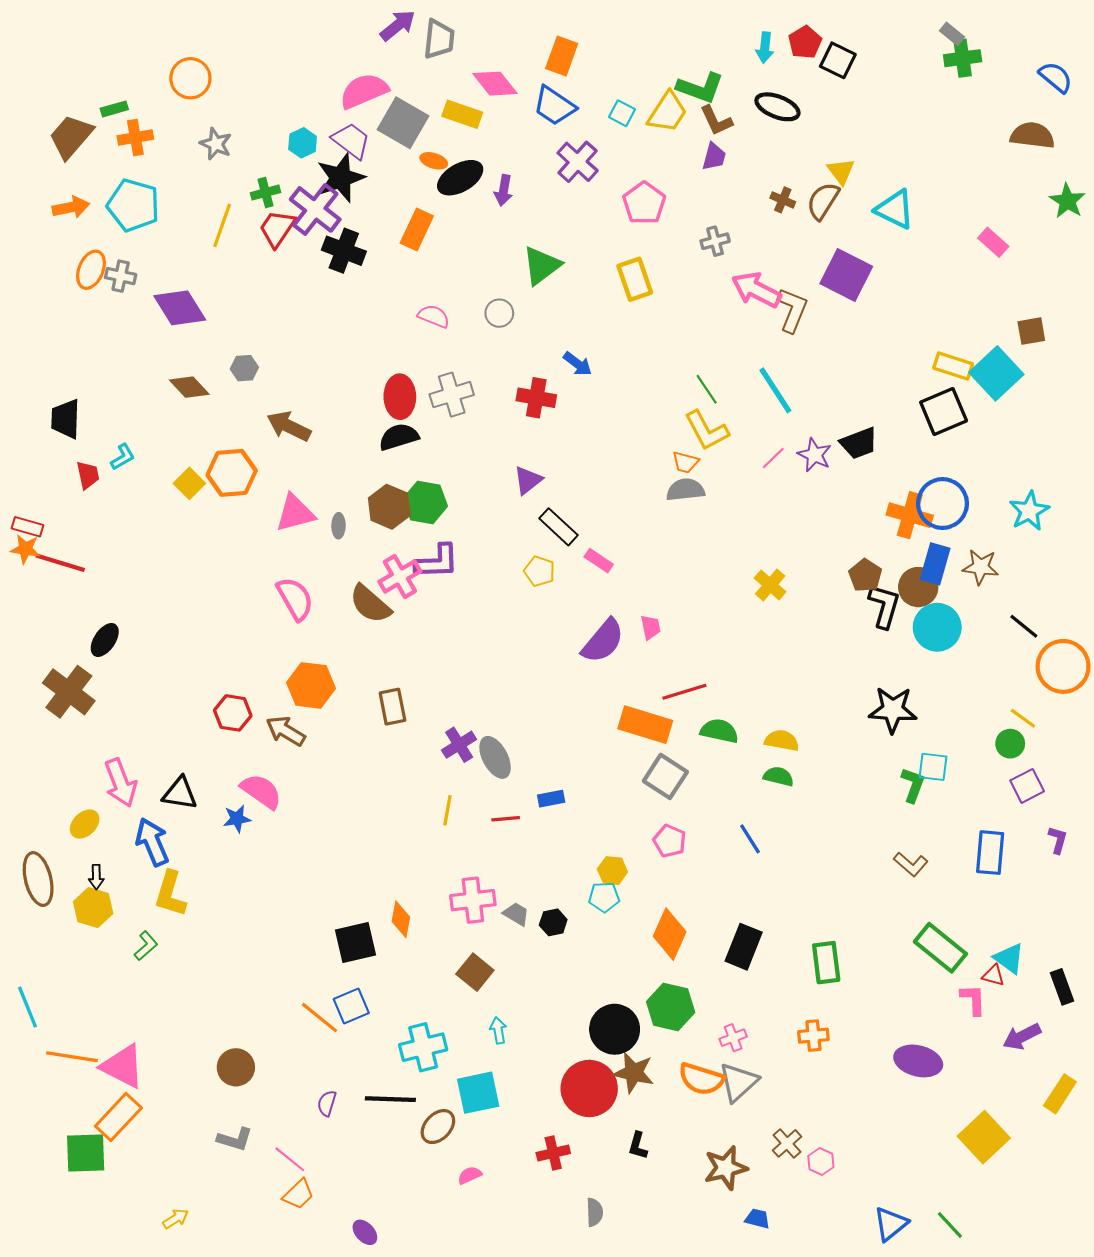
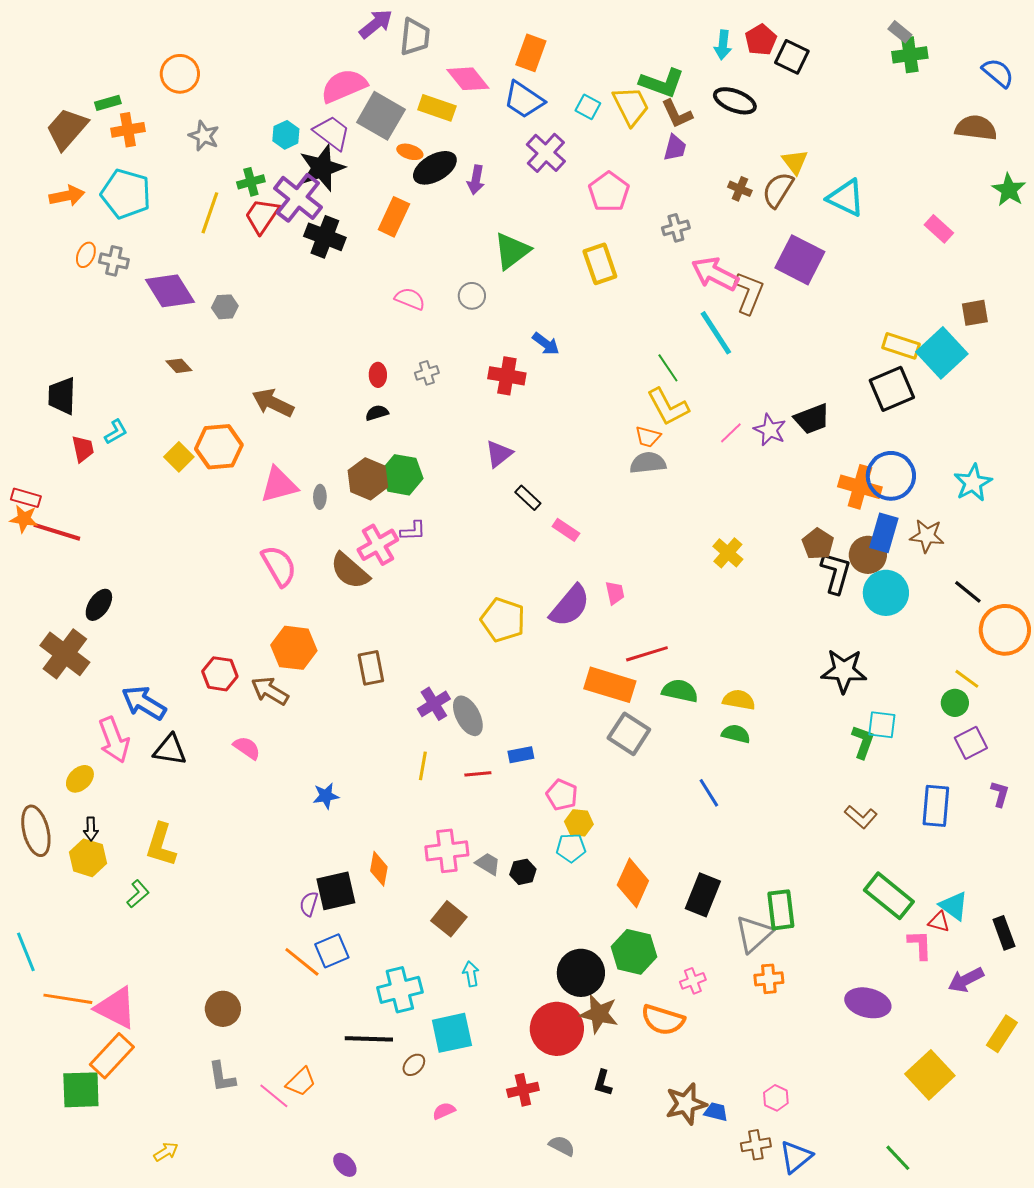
yellow trapezoid: (667, 112) -> (631, 106), turned -60
orange ellipse: (91, 270) -> (86, 255), size x0.7
gray hexagon: (244, 368) -> (225, 307), moved
brown diamond: (189, 387) -> (179, 366), size x0.7
cyan line: (775, 390) -> (716, 333), moved
gray cross: (452, 395) -> (427, 373), size x0.6
red ellipse: (400, 397) -> (378, 375), size x0.6
black semicircle: (399, 437) -> (377, 413), size x0.6
black rectangle: (559, 527) -> (528, 498), size x0.7
purple L-shape: (437, 562) -> (413, 531), size x0.6
yellow pentagon: (539, 571) -> (503, 620), moved, size x1.5
pink semicircle: (261, 791) -> (247, 748), size x0.7
blue star: (237, 819) -> (326, 796), moved
pink pentagon: (670, 841) -> (562, 795), moved
blue arrow: (152, 842) -> (144, 703), moved, turned -36
gray triangle: (738, 1082) -> (754, 934), moved
purple semicircle: (327, 1103) -> (309, 904), moved
brown ellipse: (438, 1127) -> (414, 1065), size x0.7
gray L-shape: (235, 1139) -> (222, 1077), turned 64
brown cross: (787, 1143) -> (756, 1145), moved, turned 32
orange trapezoid: (298, 1194) -> (301, 1082), moved
gray semicircle: (594, 1212) -> (562, 1146), turned -60
blue trapezoid: (757, 1219) -> (716, 1112), moved
blue triangle: (891, 1224) -> (796, 1157), moved

